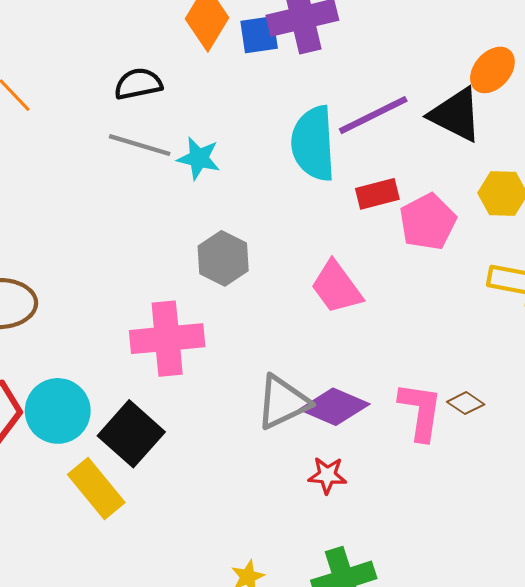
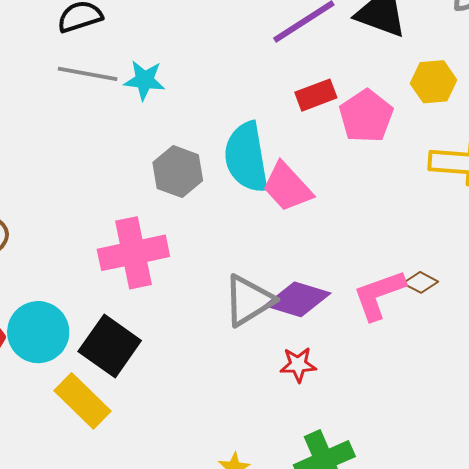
cyan semicircle: (313, 144) -> (246, 157), moved
pink L-shape: (420, 411) -> (379, 295), turned -112

